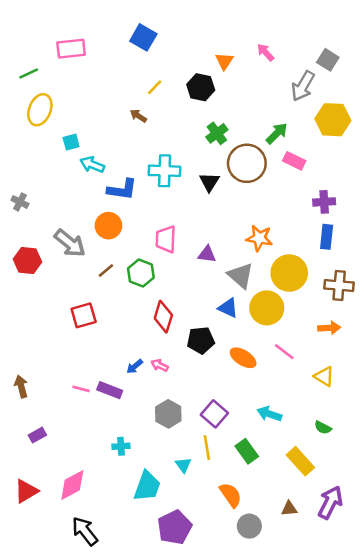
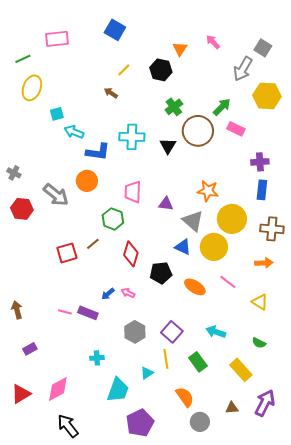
gray cross: (20, 202) -> (14, 173), moved
brown line: (106, 271) -> (93, 244), moved
cyan triangle: (183, 465) -> (147, 373), turned 32

